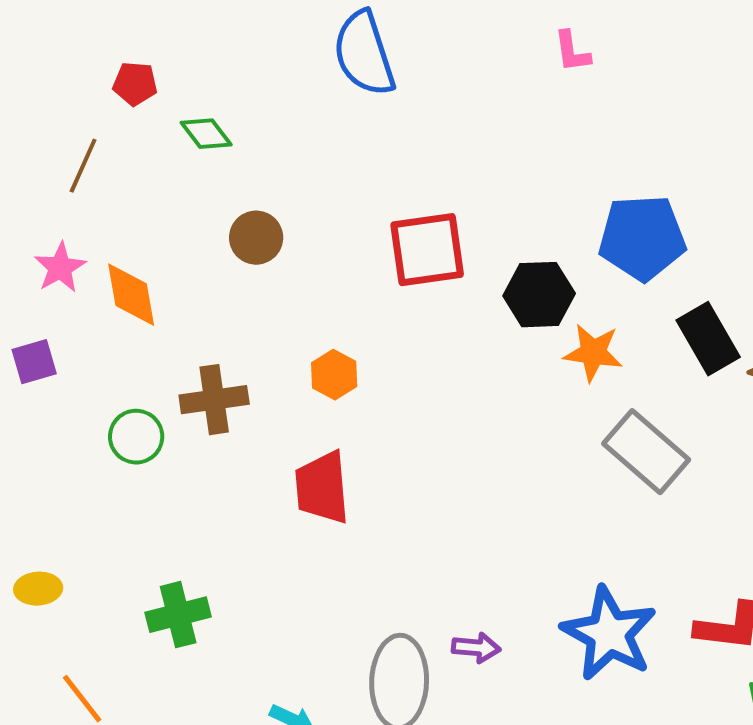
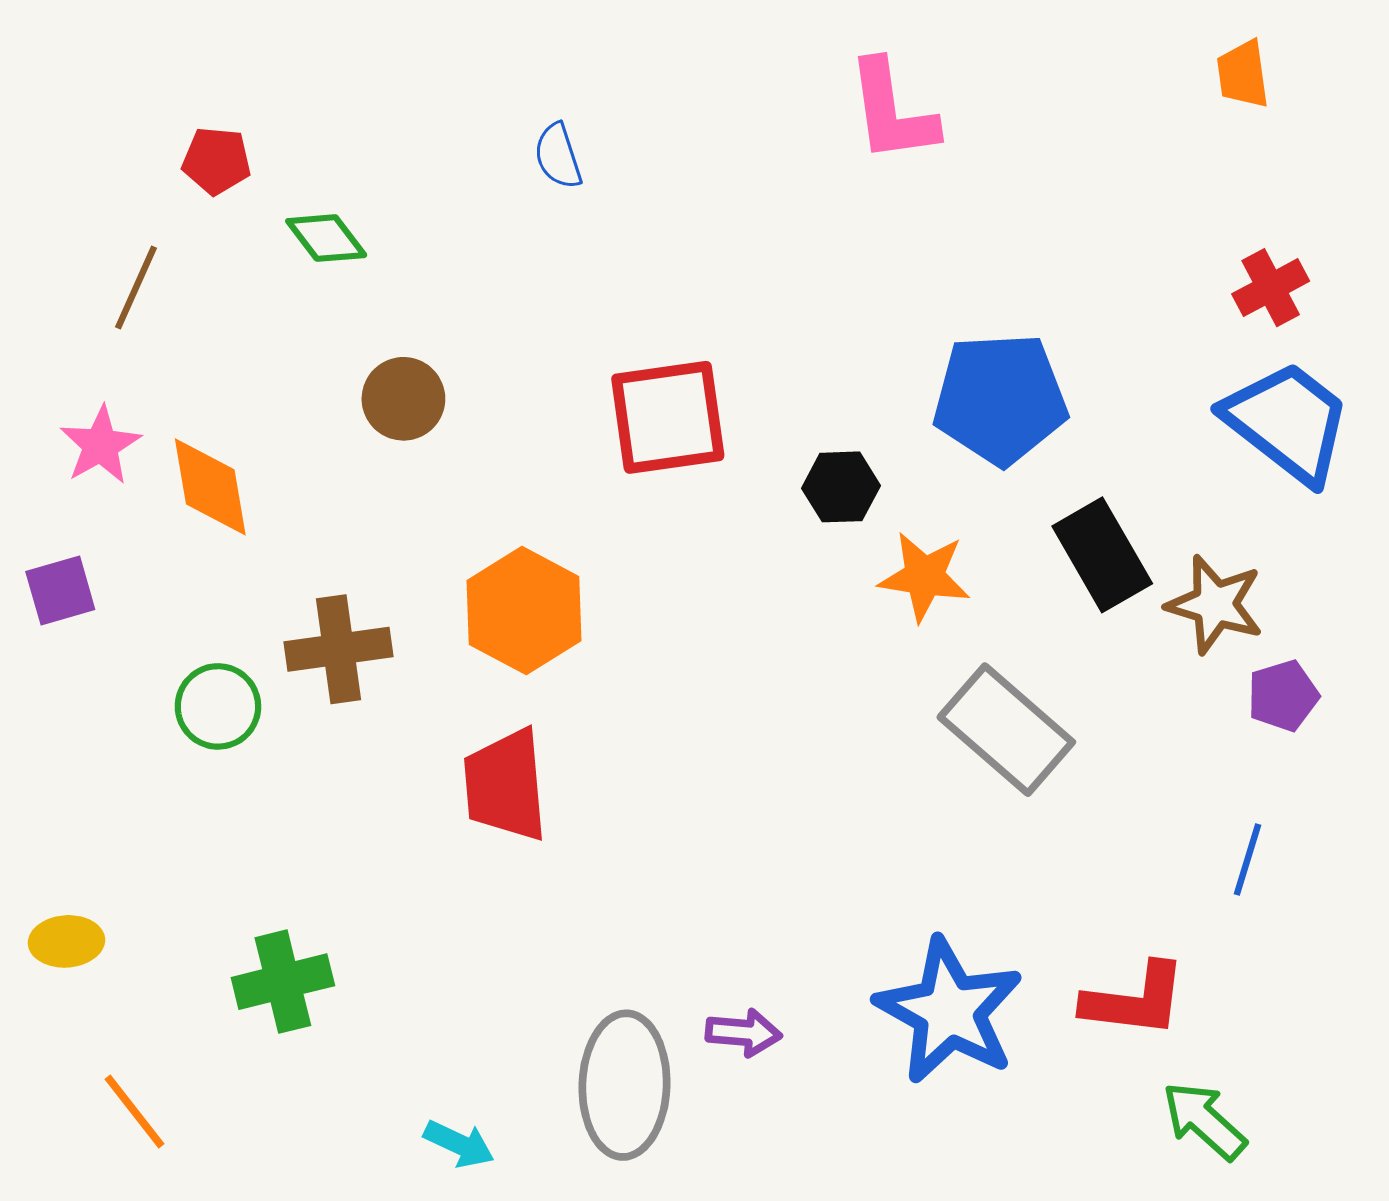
pink L-shape: (572, 52) -> (892, 111), size x1.6
blue semicircle: (364, 54) -> (558, 156), moved, size x0.5
black hexagon: (539, 295) -> (841, 487), size x0.7
orange hexagon: (334, 375) -> (524, 611), size x1.6

